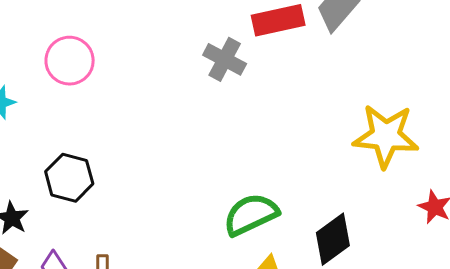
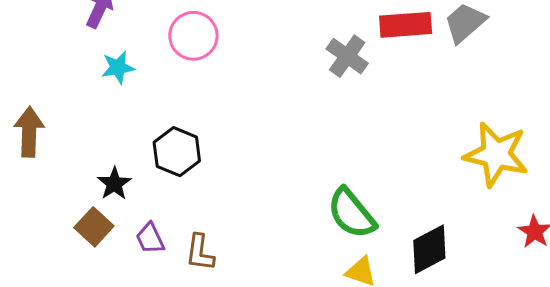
green semicircle: (251, 214) -> (352, 213), turned -112

